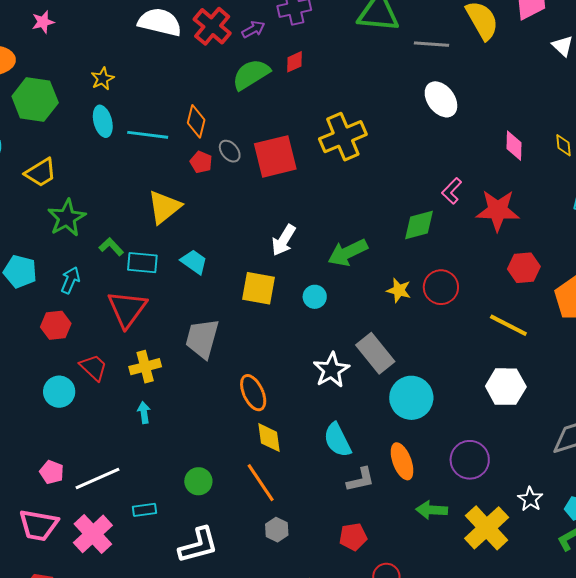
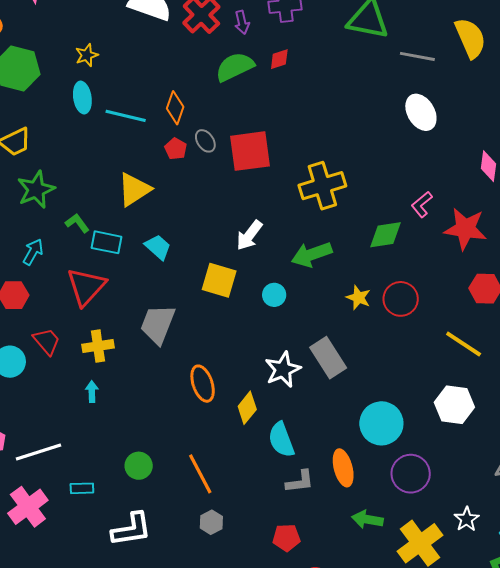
purple arrow: (253, 29) -> (242, 22), turned 100
yellow cross: (343, 137) -> (322, 186), moved
cyan circle: (411, 398) -> (381, 423), moved
yellow diamond: (269, 438) -> (247, 408), moved, turned 40

